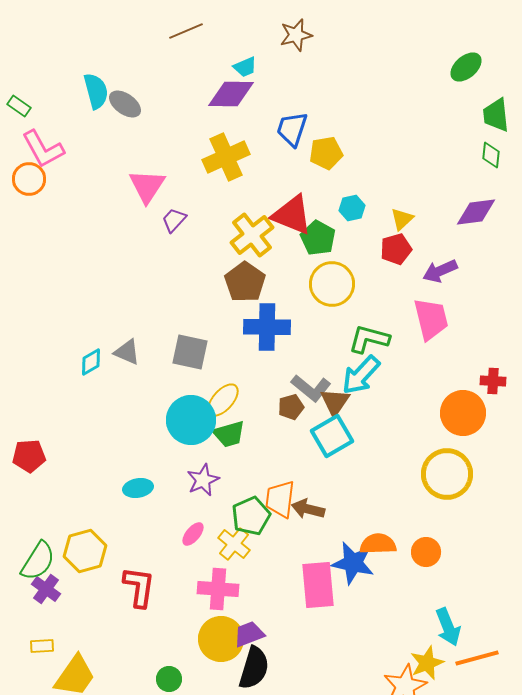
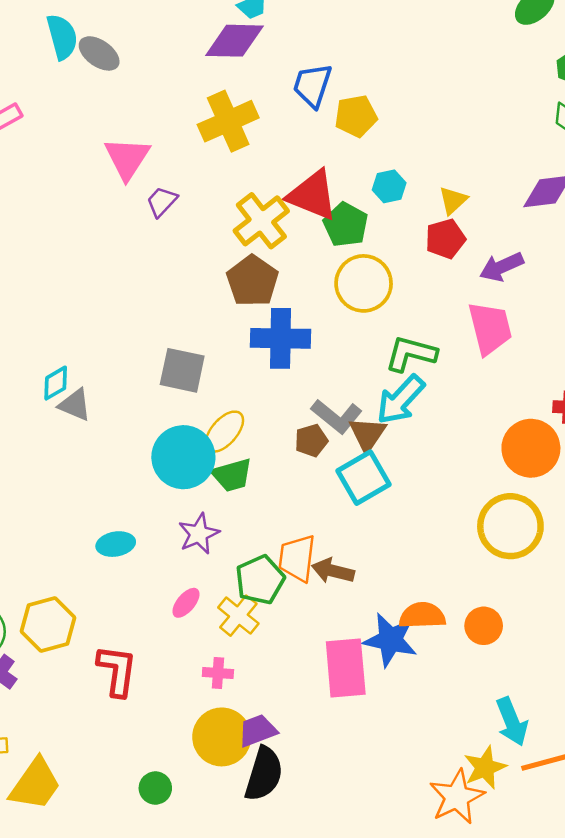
gray triangle: (127, 352) -> (75, 405), moved
pink cross: (218, 589) -> (218, 673), size x0.6

